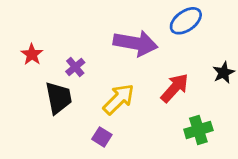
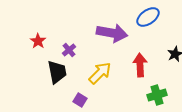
red arrow: (175, 88) -> (140, 65), turned -45
purple square: (102, 137) -> (80, 100), moved

